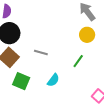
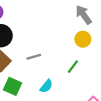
gray line: (41, 52) -> (34, 57), turned -32

